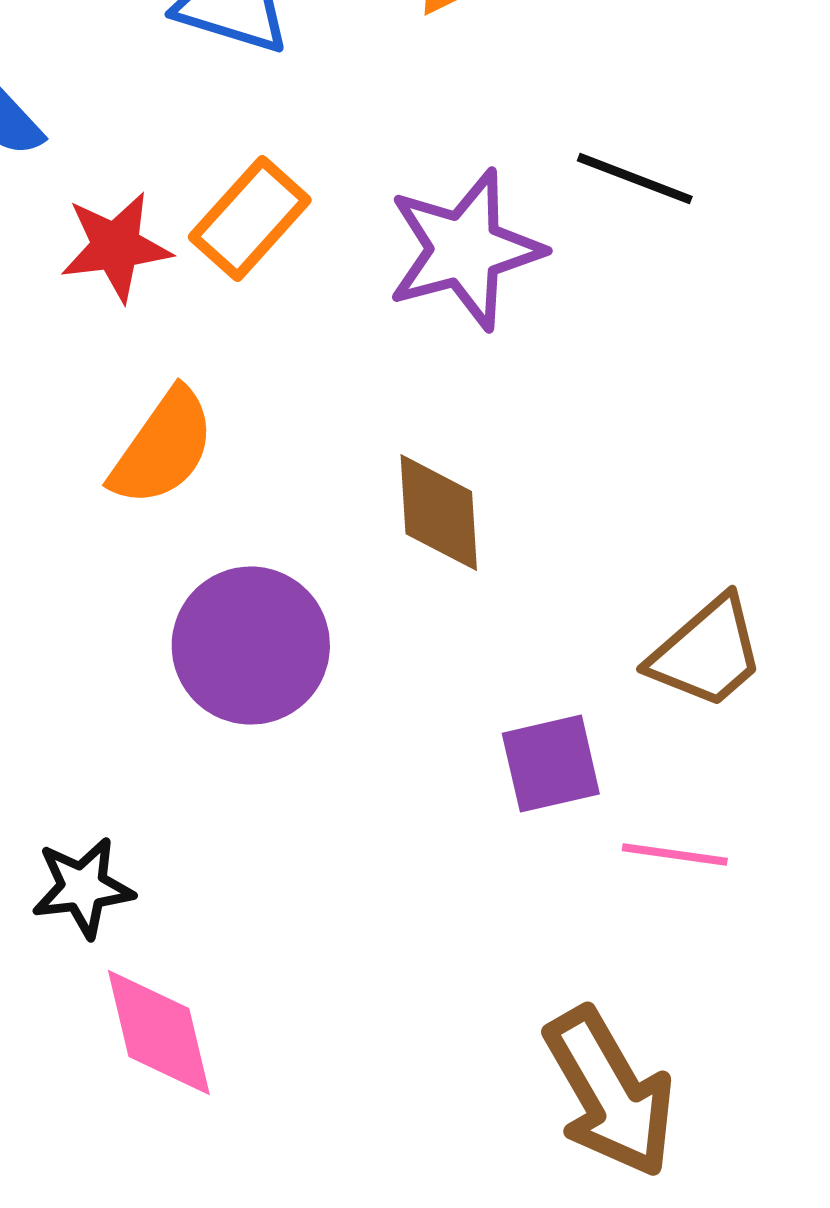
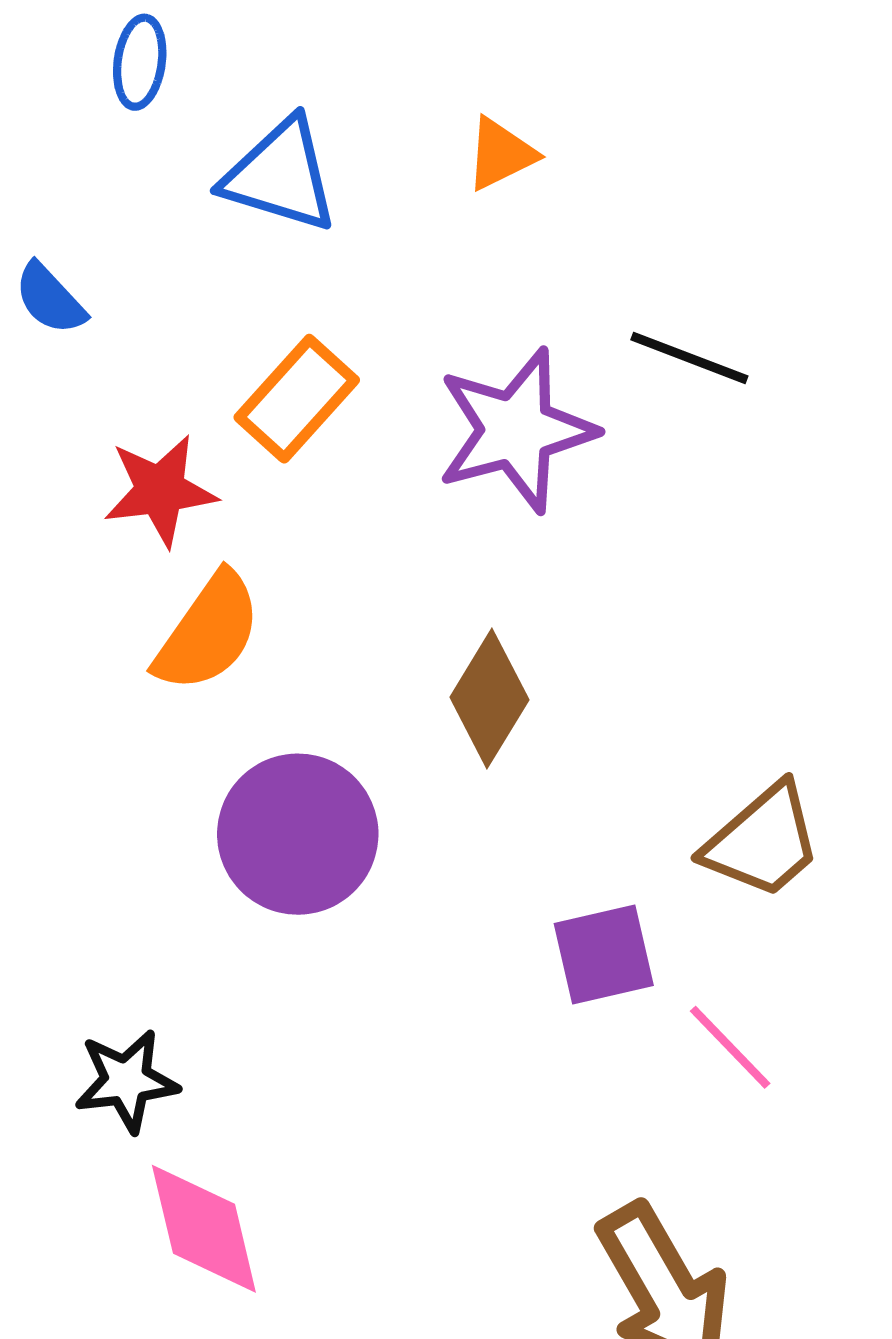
red star: (116, 247) -> (160, 490), moved
brown diamond: (439, 513) -> (489, 698), turned 35
pink line: (675, 855) -> (730, 1047), turned 38

